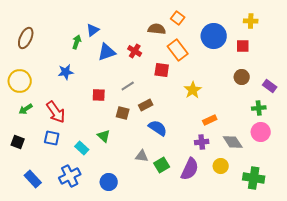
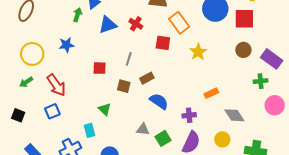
red square: (243, 46) -> (244, 19), size x1.5
yellow circle: (20, 81) -> (32, 54), moved
gray line: (128, 86) -> (129, 59), turned -40
purple rectangle: (270, 86) -> (272, 59), size x1.5
yellow star: (193, 90) -> (198, 52), moved
pink circle: (261, 132) -> (275, 105), moved
blue square: (52, 138) -> (52, 111), turned -35
purple cross: (202, 142) -> (189, 115), moved
cyan rectangle: (82, 148) -> (90, 130), moved, turned 32

